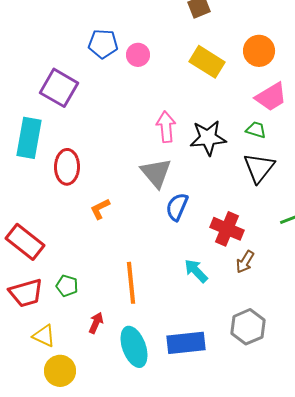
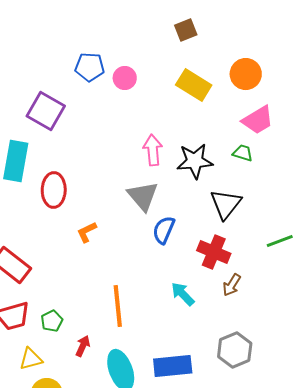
black triangle: (259, 168) -> (226, 204), moved
green pentagon: (67, 286) -> (52, 321), moved, turned 30
yellow triangle: (44, 336) -> (31, 359), turned -40

